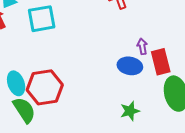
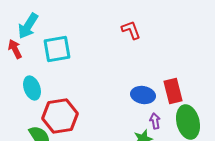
purple arrow: (142, 46) -> (155, 121), moved
cyan ellipse: (16, 83) -> (32, 88), moved

